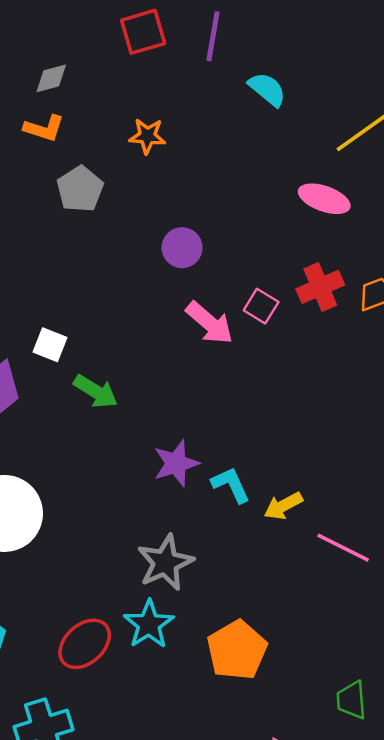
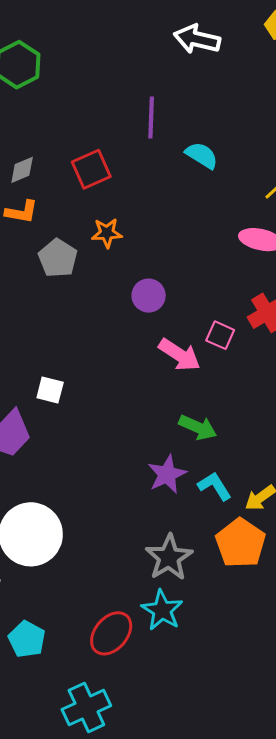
red square: (143, 32) -> (91, 169), moved
orange star: (147, 136) -> (107, 233), moved
green arrow: (96, 391) -> (198, 427), moved
orange pentagon: (237, 650) -> (241, 543), moved

